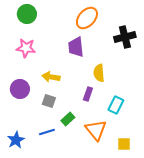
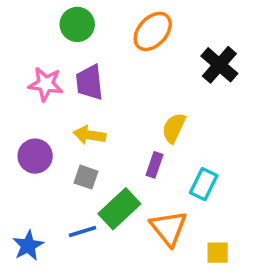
green circle: (27, 14) -> (77, 24), moved
black cross: (125, 37) -> (219, 65), turned -35
purple trapezoid: (76, 47) -> (90, 82), moved
yellow semicircle: (99, 73) -> (174, 128), turned 30
green rectangle: (68, 119) -> (119, 209), size x1.6

